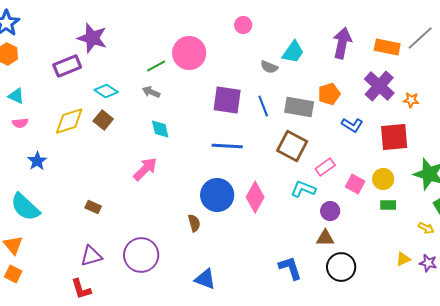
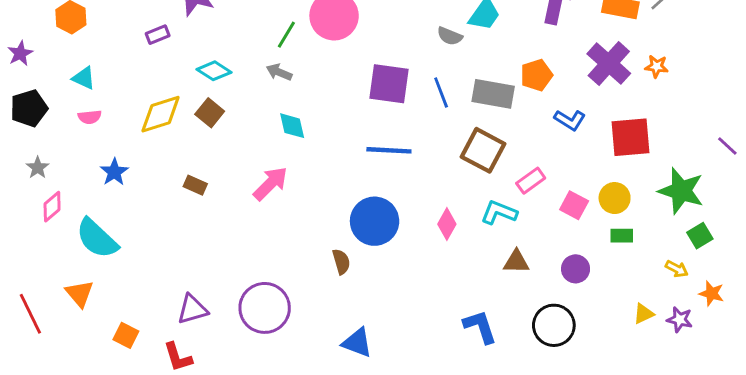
purple rectangle: (67, 66) -> (158, 35), size x0.6
green line: (156, 66) -> (286, 35), turned -30
orange star: (411, 100) -> (657, 66), moved
pink diamond: (255, 197) -> (447, 224), moved, size x0.7
brown rectangle: (93, 207) -> (195, 185), moved
purple circle: (330, 211) -> (576, 269), moved
brown triangle: (325, 238) -> (516, 262), moved
orange square: (13, 274) -> (126, 335), moved

